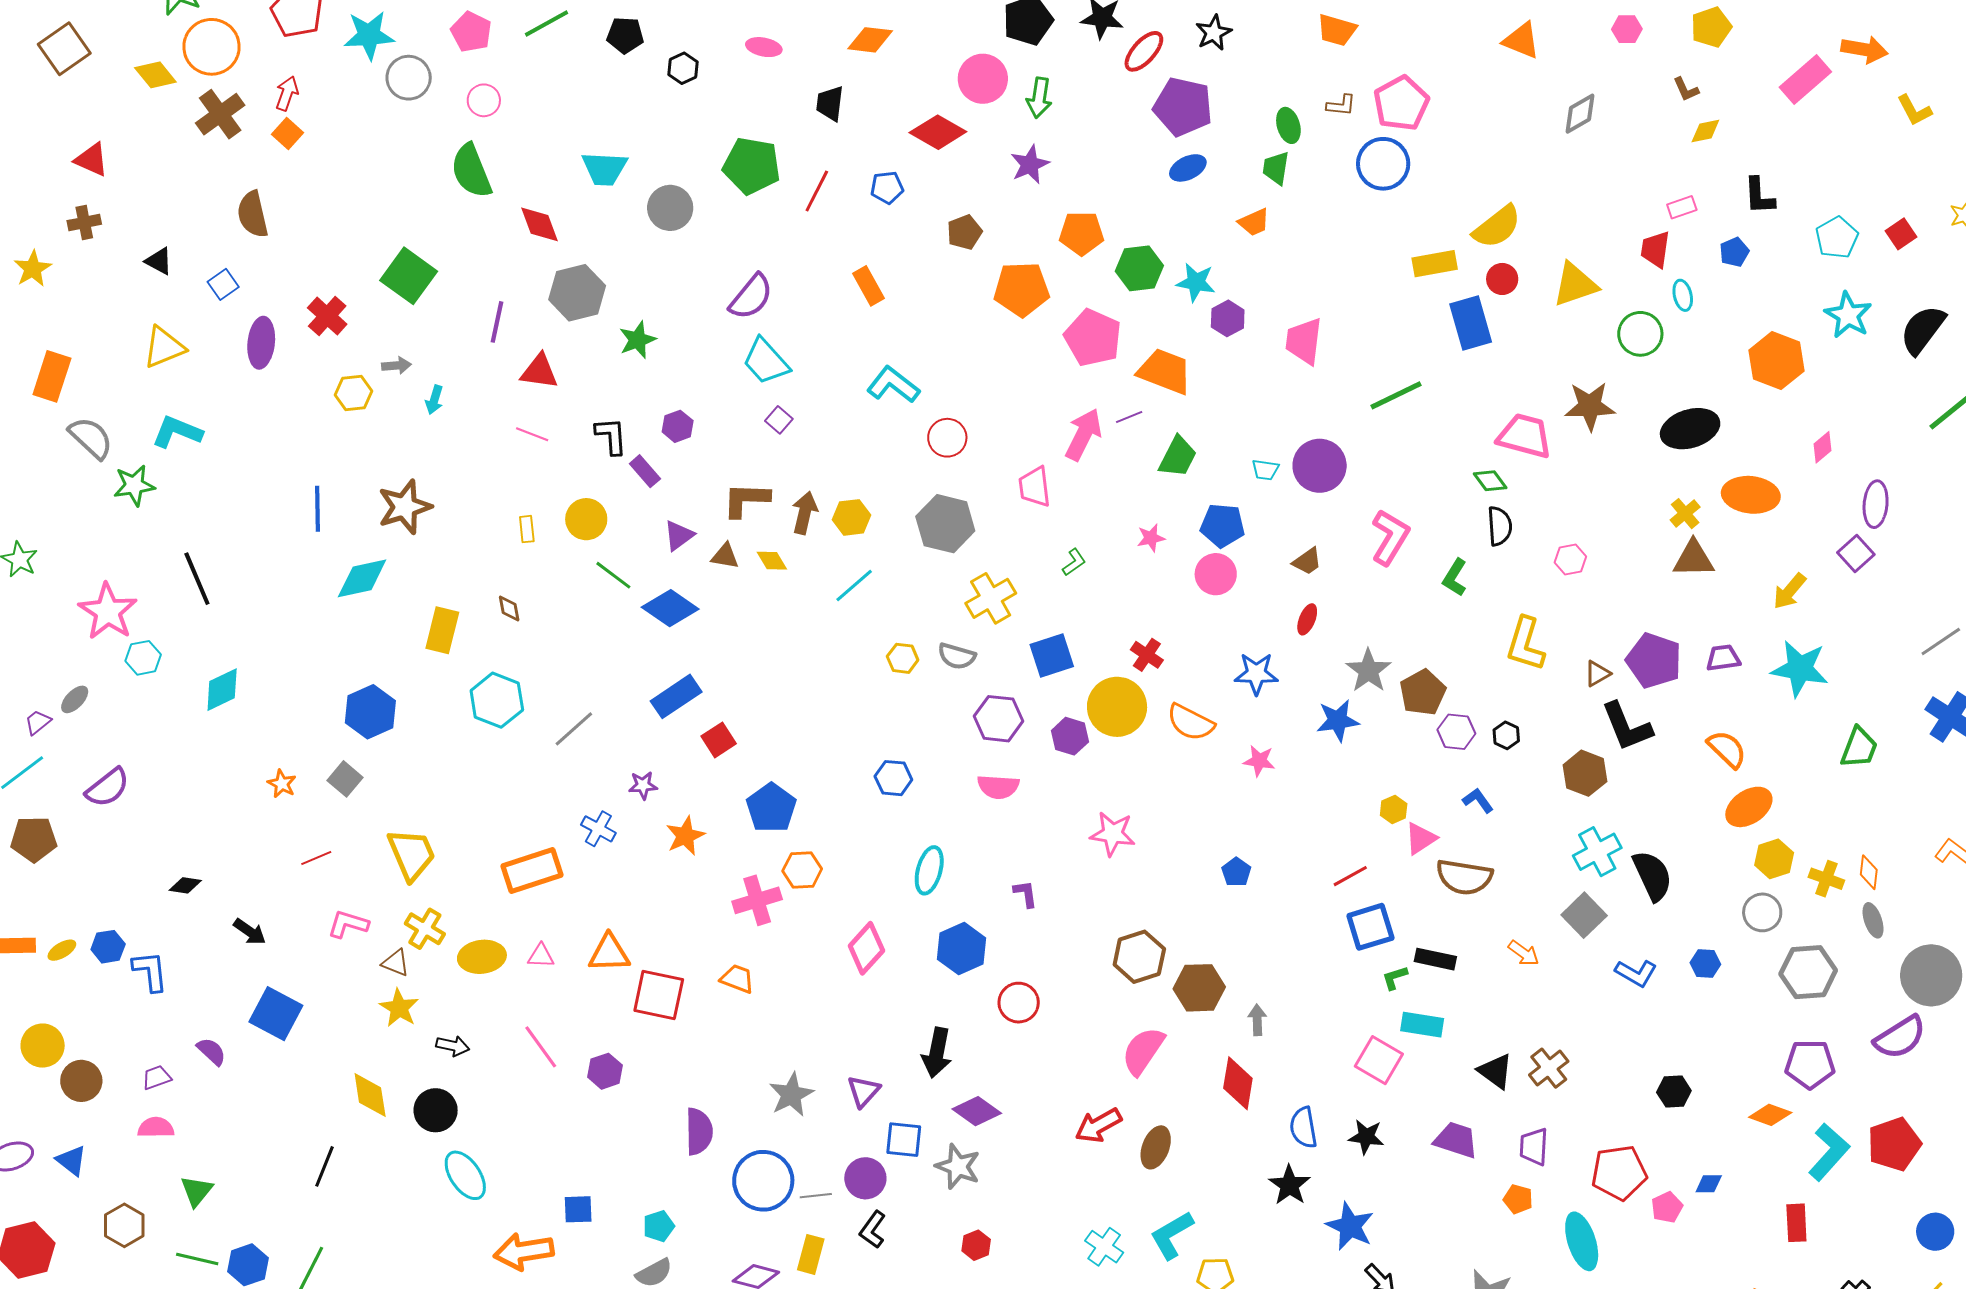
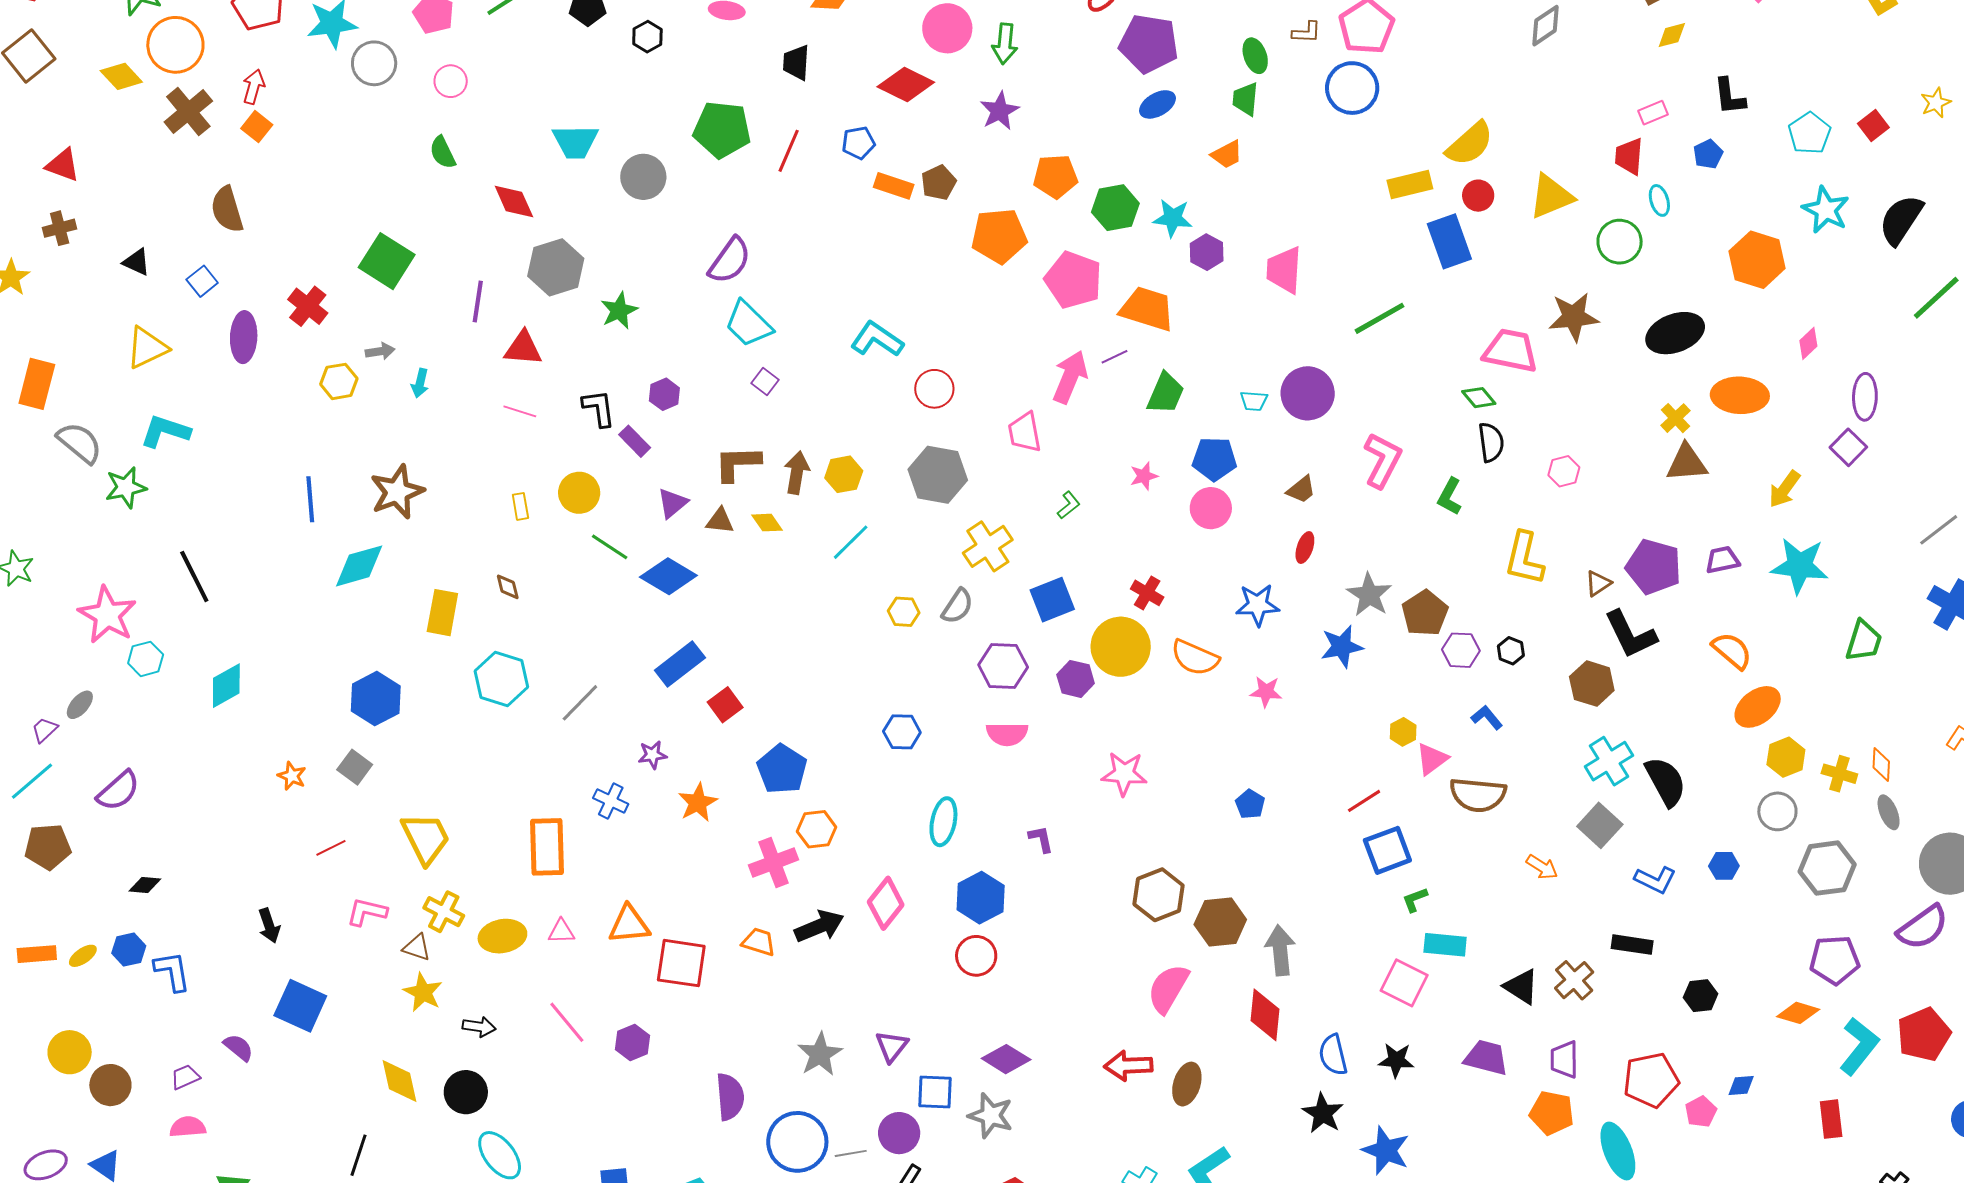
green semicircle: (471, 171) -> (443, 152), size x0.6
orange rectangle: (869, 286) -> (894, 186), moved, turned -39
gray semicircle: (957, 656) -> (957, 606), turned -69
orange rectangle: (532, 870) -> (547, 847), turned -70
black diamond: (185, 885) -> (145, 885), moved
black arrow: (250, 932) -> (269, 926), turned 40
black rectangle: (1435, 959) -> (1632, 945), moved
red circle: (1019, 1003) -> (976, 956), moved
gray arrow: (1257, 1020) -> (1280, 950), size x1.6
black arrow: (937, 1053) -> (819, 926), moved, turned -120
red arrow: (1098, 1125) -> (1128, 1066), turned 30
orange pentagon: (1518, 1199) -> (1552, 1113), size x1.5

